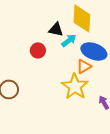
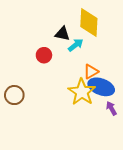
blue ellipse: (94, 51) -> (101, 87), moved

